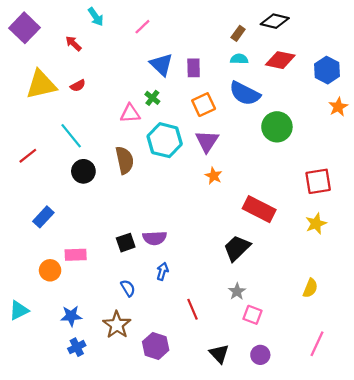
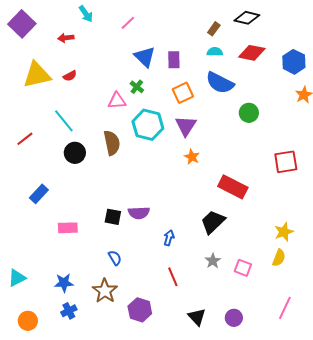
red arrow: (73, 43) -> (66, 38), turned -49
green circle: (277, 127) -> (249, 113), size x0.7
yellow star: (316, 224) -> (284, 232), moved
black square: (126, 243) -> (113, 217), turned 30
orange circle: (50, 270) -> (28, 321), moved
blue arrow: (162, 271) -> (169, 238), moved
pink square: (253, 315) -> (243, 268), moved

